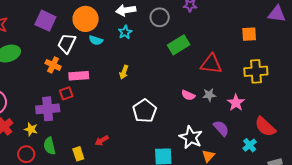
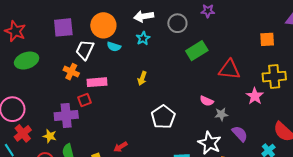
purple square: (45, 21) -> (63, 27), turned -30
gray star: (209, 95) -> (221, 114), moved
pink star: (236, 103) -> (255, 96), moved

